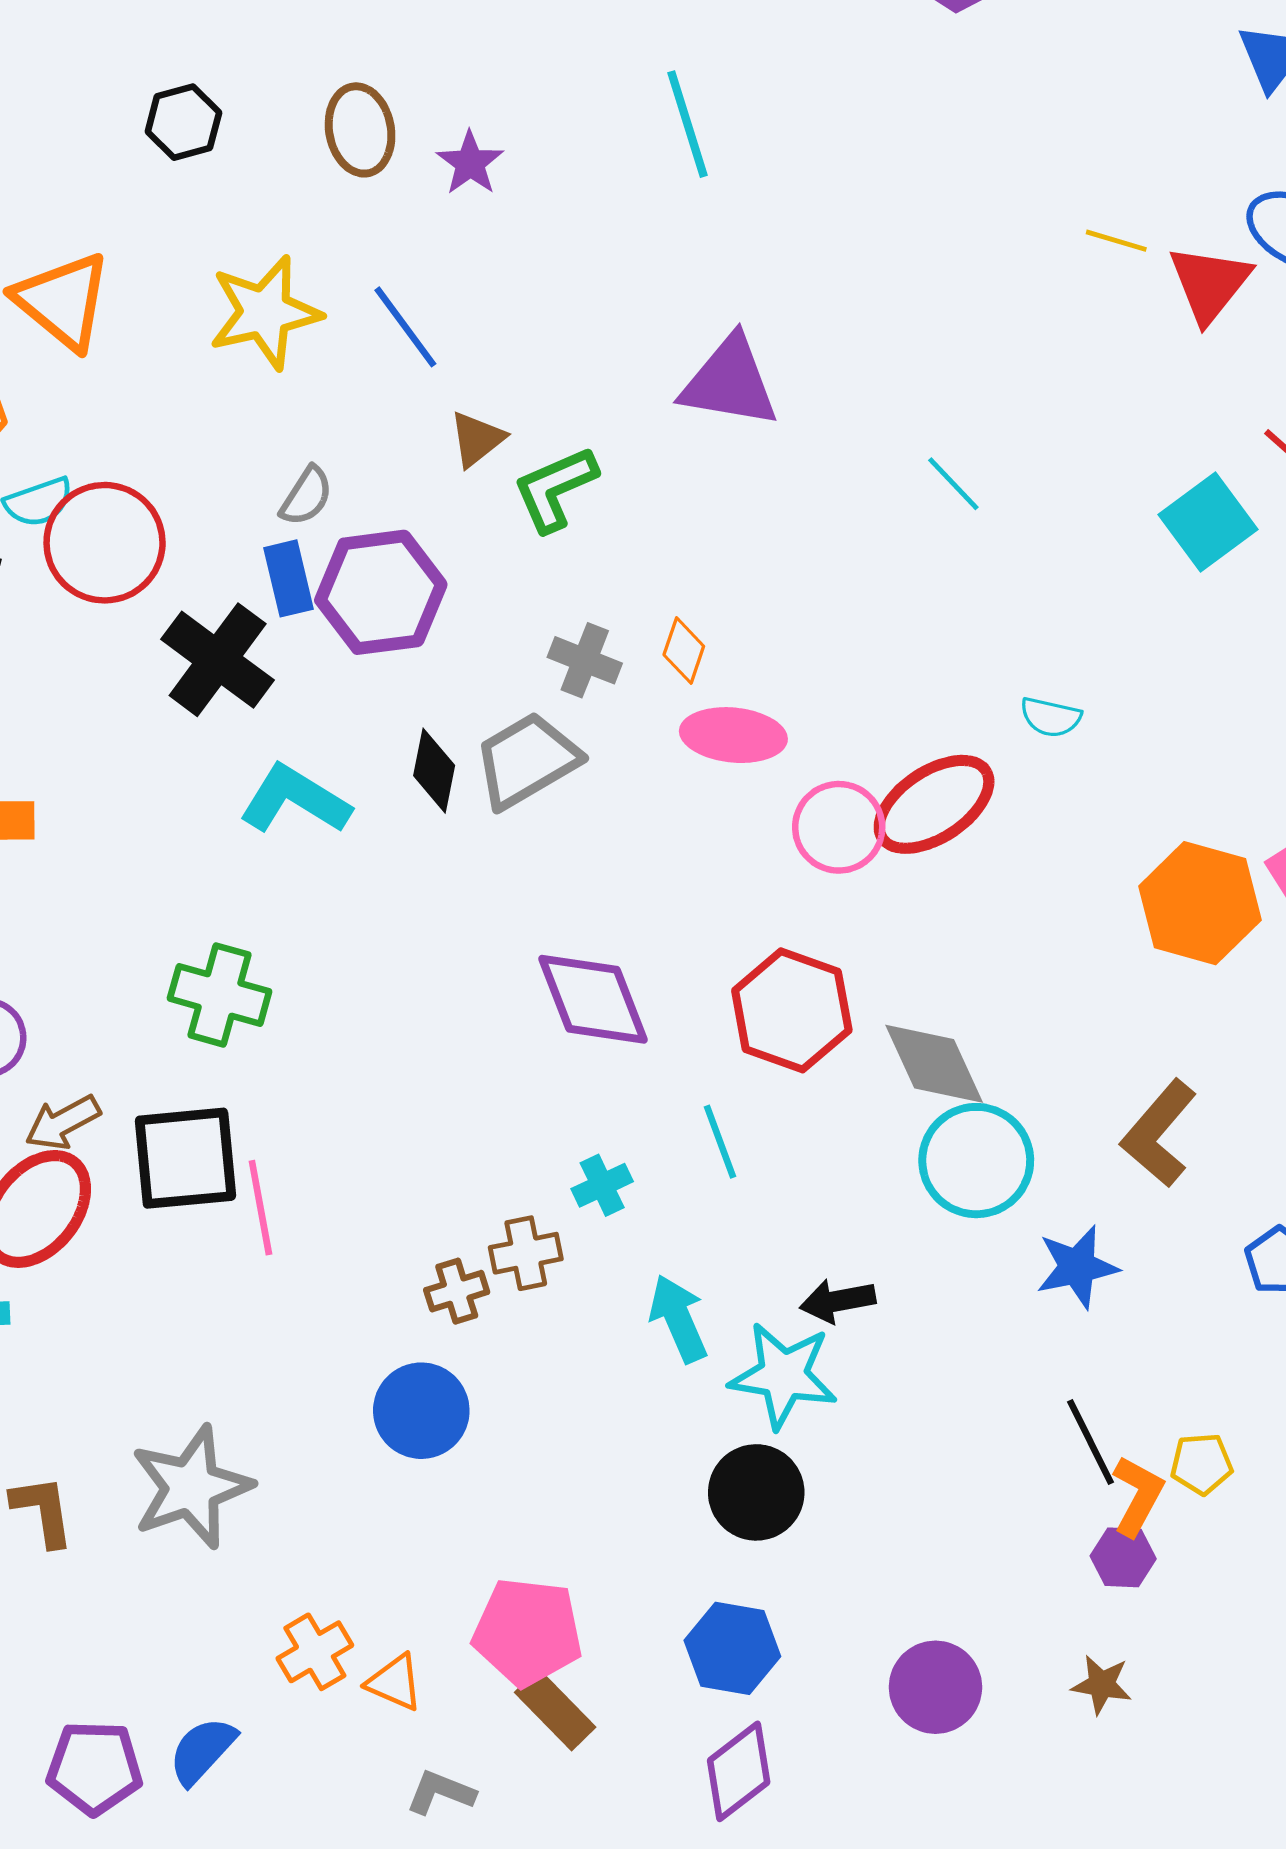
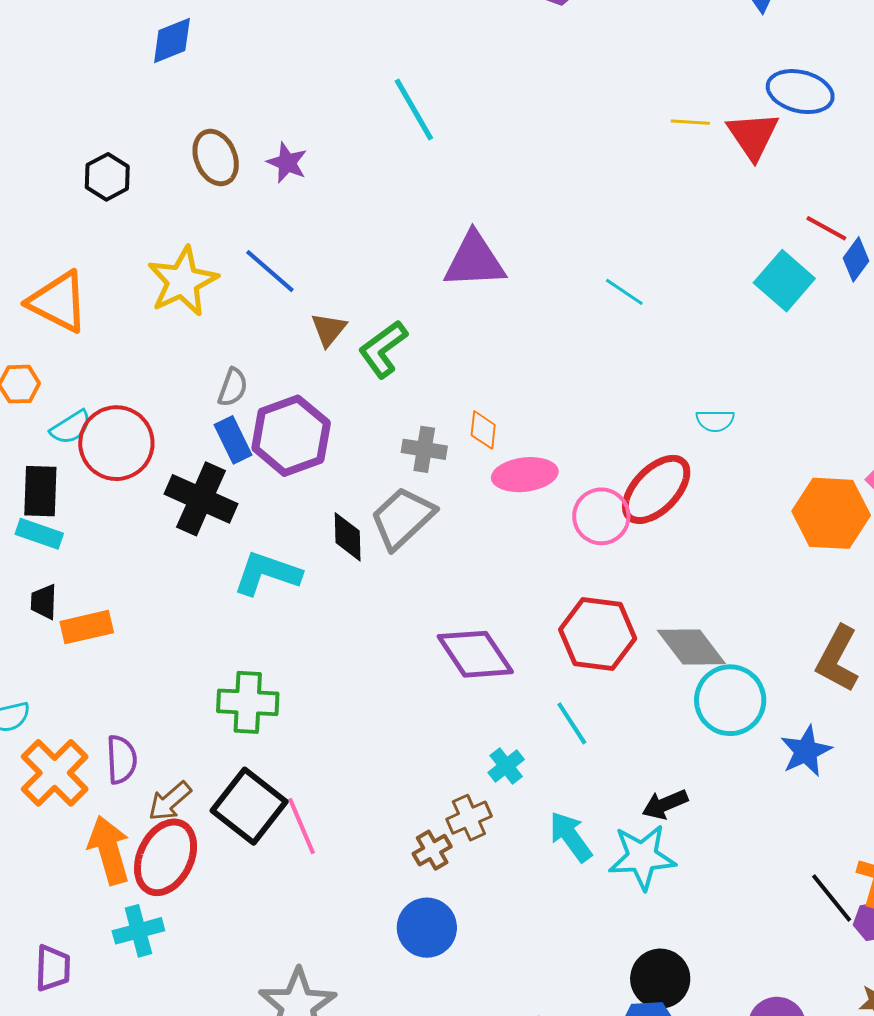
black square: (185, 1158) -> (249, 806), turned -34
black line: (1091, 1442) -> (832, 898), moved
black circle: (756, 1492) -> (660, 979), moved

